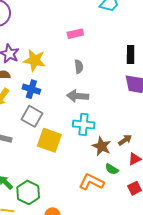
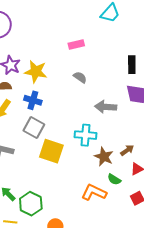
gray semicircle: (79, 67) -> (80, 77), turned -48
gray arrow: (78, 96) -> (106, 107), moved

